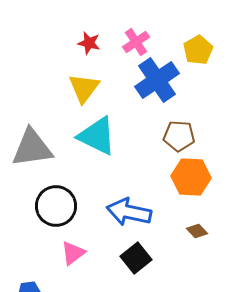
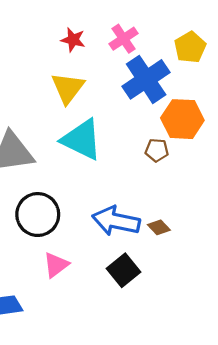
brown pentagon: (179, 136) -> (157, 150), moved, size x0.7
orange hexagon: (191, 177) -> (182, 119), moved
brown diamond: (197, 231) -> (159, 227), moved

